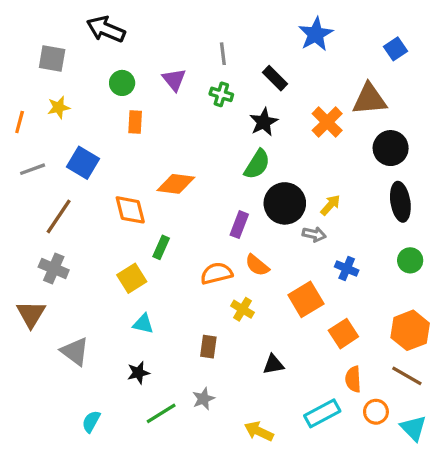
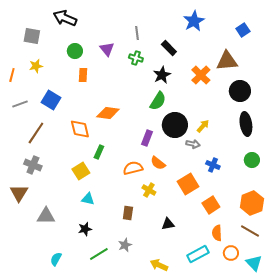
gray triangle: (75, 352) -> (46, 216), turned -36

